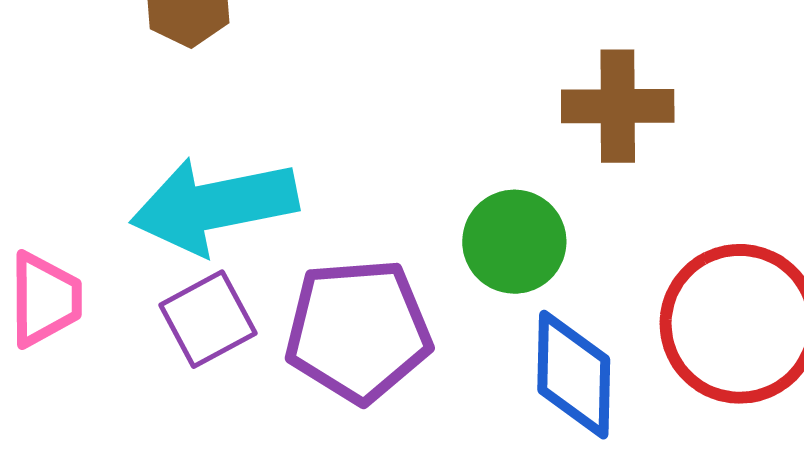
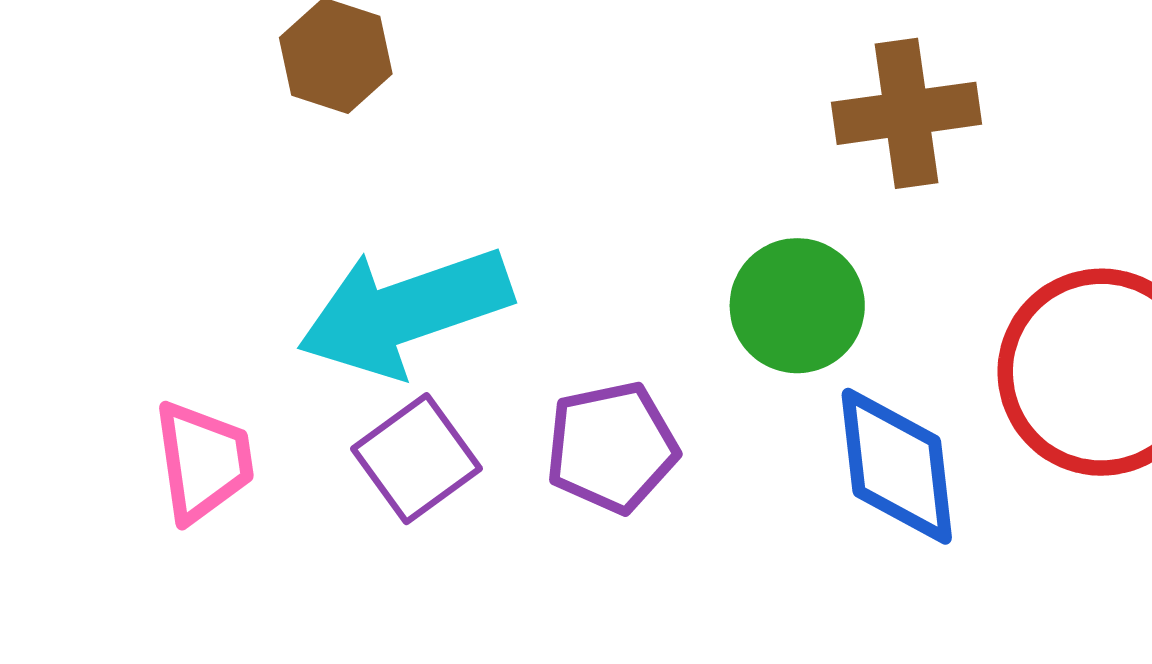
purple pentagon: (358, 331) -> (612, 447), size x0.7

